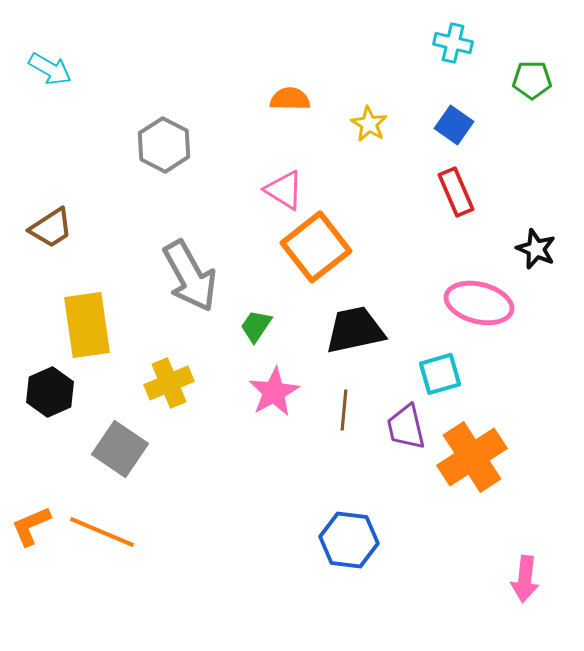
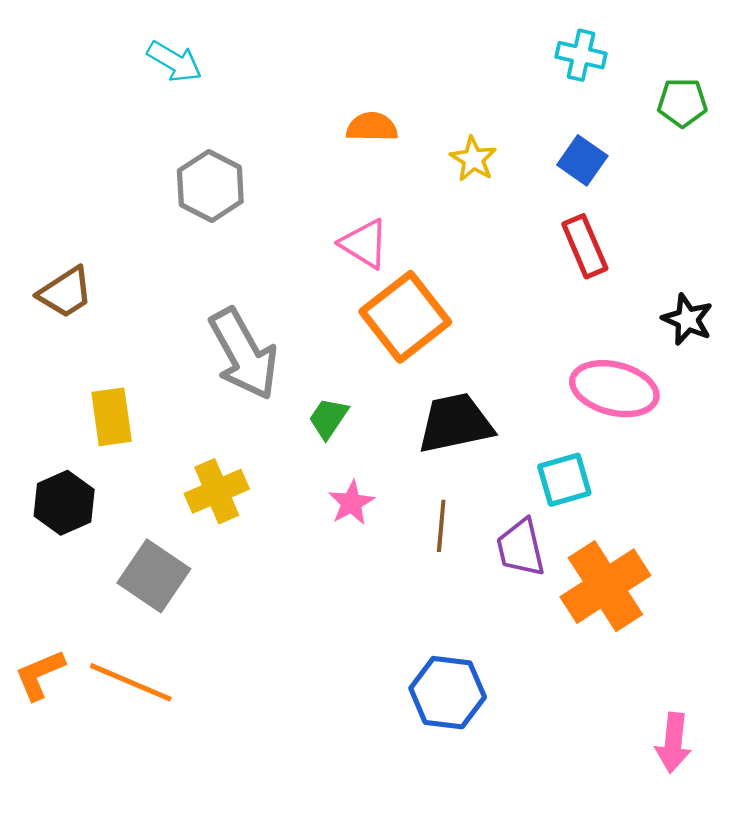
cyan arrow: (50, 69) -> (174, 62), moved
yellow rectangle: (87, 325) -> (112, 417), size x0.7
pink star: (274, 392) -> (351, 503), size x0.7

